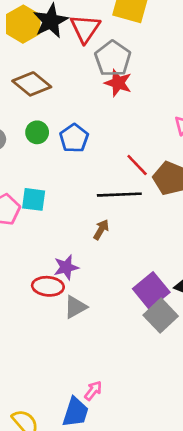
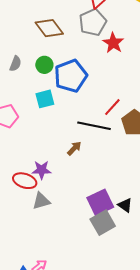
gray pentagon: (113, 59) -> (93, 22), moved
blue pentagon: (74, 138) -> (71, 76), size x1.5
red line: (137, 165) -> (112, 107), turned 72
cyan square: (34, 199) -> (45, 99), moved, turned -36

